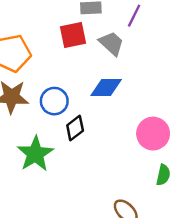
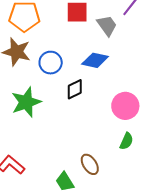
black diamond: (75, 128) -> (75, 89), moved

